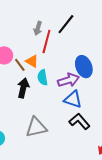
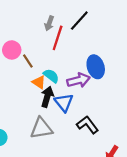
orange triangle: (32, 61) -> (39, 82), moved
cyan semicircle: (43, 77) -> (51, 76), turned 133
black arrow: (23, 88) -> (47, 97), moved
blue triangle: (73, 99) -> (64, 102), moved, turned 30

